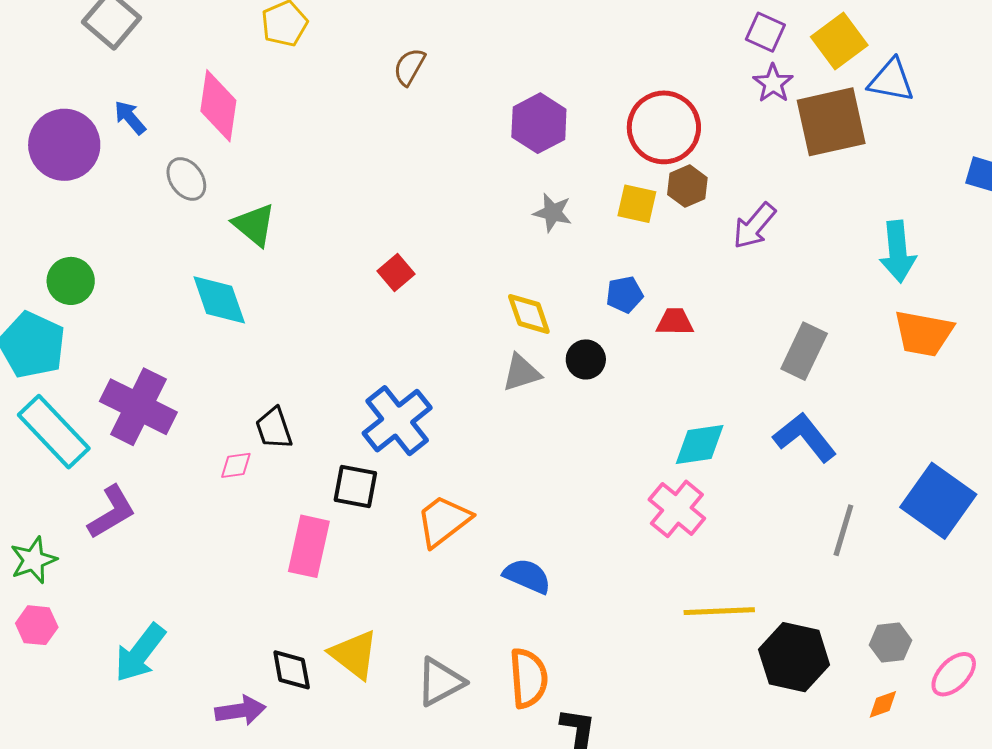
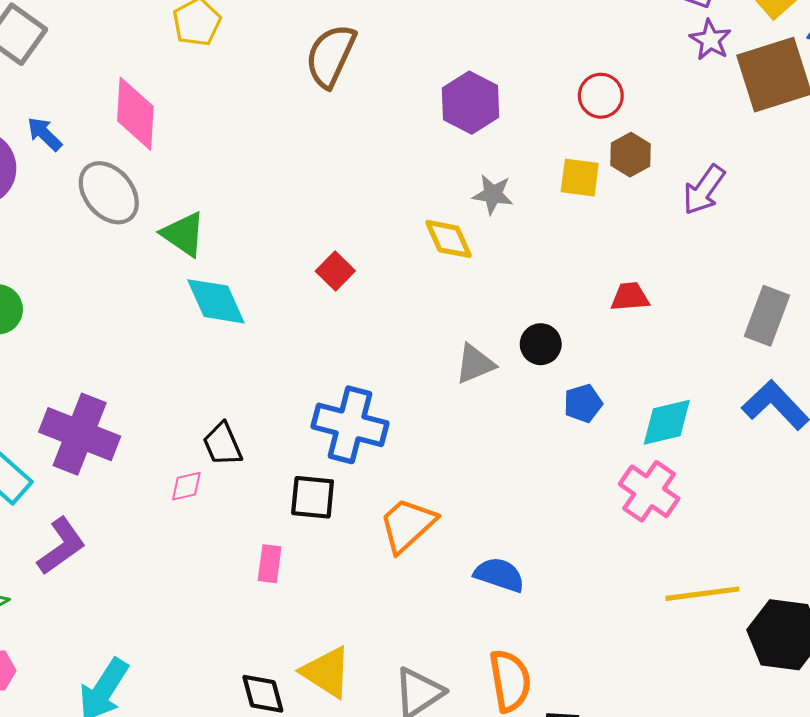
brown semicircle: (409, 67) -> (331, 56), size x1.6
red circle: (664, 127) -> (601, 96), size x0.6
gray ellipse: (186, 179) -> (109, 193), size x1.4
blue pentagon: (625, 294) -> (583, 403), moved
cyan diamond: (219, 300) -> (216, 301), moved
yellow diamond: (529, 314) -> (448, 239), moved
blue cross: (397, 421) -> (350, 425), turned -32
pink rectangle: (309, 546) -> (270, 564), size x0.6

